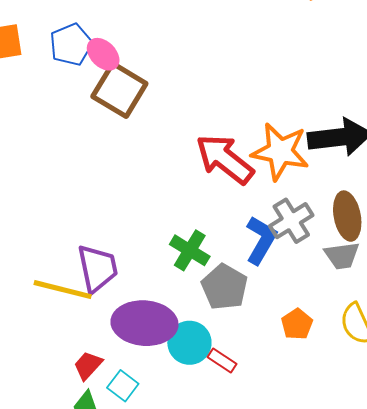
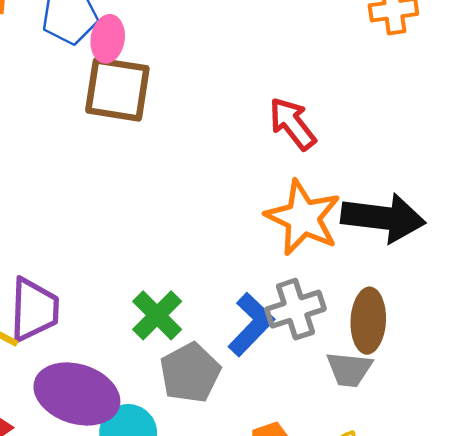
pink ellipse: (103, 54) -> (108, 39), turned 40
brown square: (119, 90) -> (117, 89), turned -36
red arrow: (225, 159) -> (292, 124), moved, size x0.7

